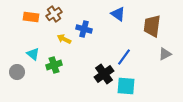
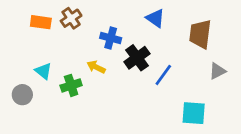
yellow arrow: (64, 39) -> (96, 67), moved
black cross: (104, 74) -> (137, 58), moved
cyan square: (126, 86) -> (194, 113), moved

